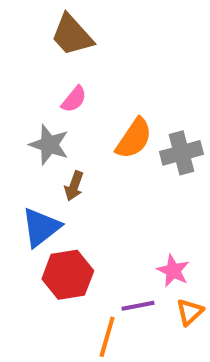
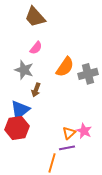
red hexagon: (68, 275) -> (17, 128), moved
orange triangle: (190, 312) -> (69, 133), moved

